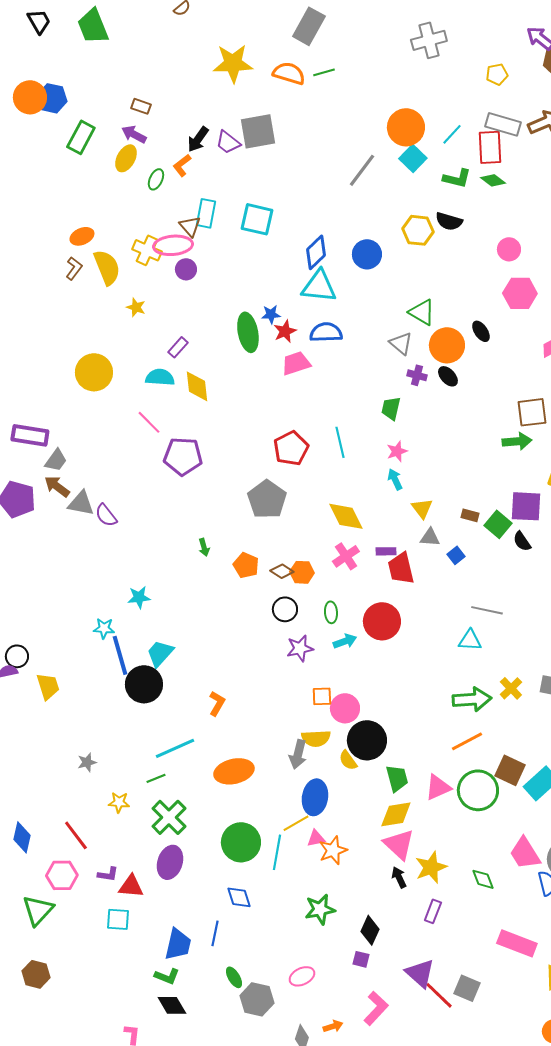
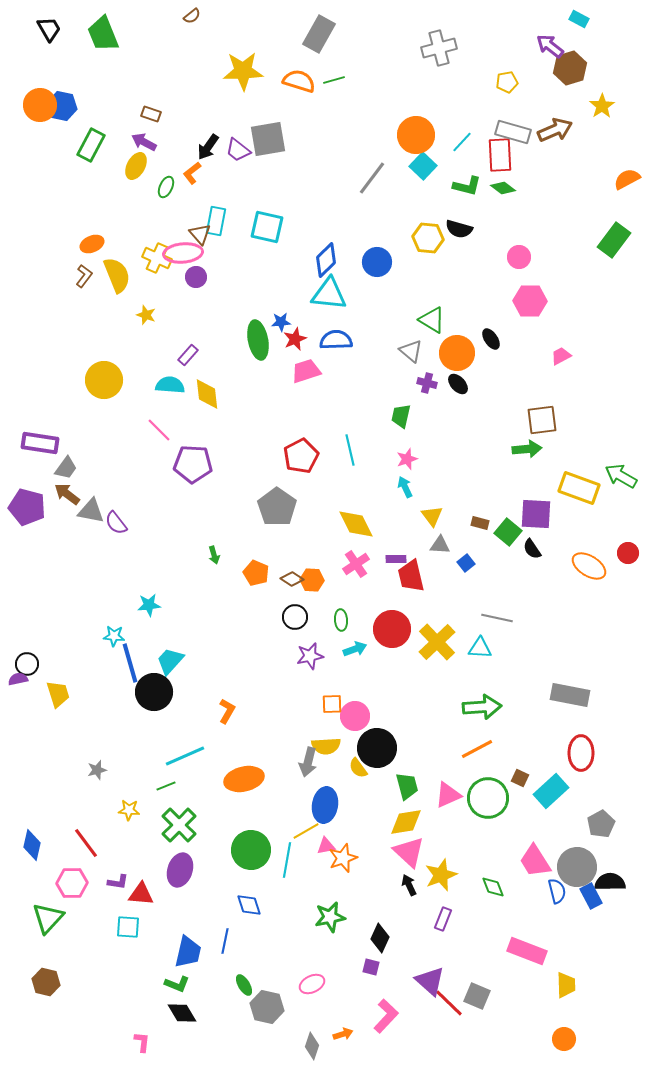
yellow cross: (511, 688) -> (437, 642), moved, size x1.6
brown square: (510, 770) -> (520, 778), size x0.6

